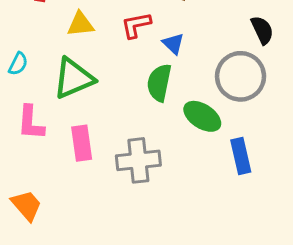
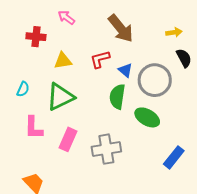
gray circle: (241, 76) -> (155, 80), moved
pink rectangle: (82, 143) -> (68, 139), turned 35
blue rectangle: (241, 156) -> (174, 157), moved, turned 55

